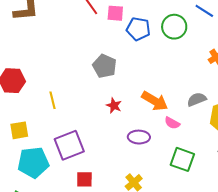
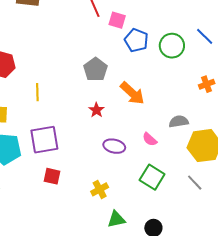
orange arrow: (155, 101) -> (132, 93), moved

